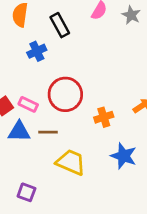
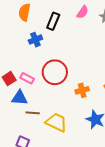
black rectangle: (60, 25) -> (53, 21), turned 48
brown line: (48, 132) -> (33, 113), moved

